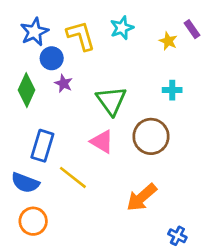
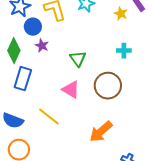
green triangle: (111, 101) -> (78, 59), size x0.7
blue rectangle: (42, 146) -> (23, 79), moved

